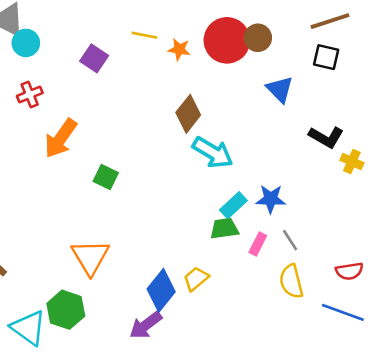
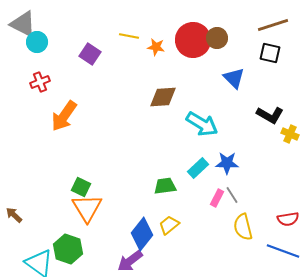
brown diamond: (188, 114) -> (163, 97), turned 48
cyan arrow: (213, 152) -> (202, 124), moved
green square: (106, 177) -> (81, 187), moved
green trapezoid: (224, 229) -> (165, 186), moved
gray line: (290, 240) -> (232, 195), moved

